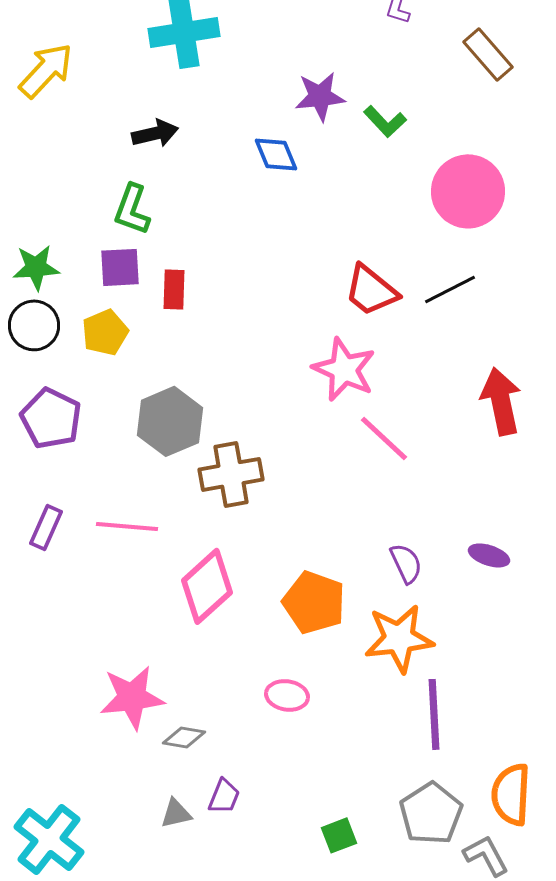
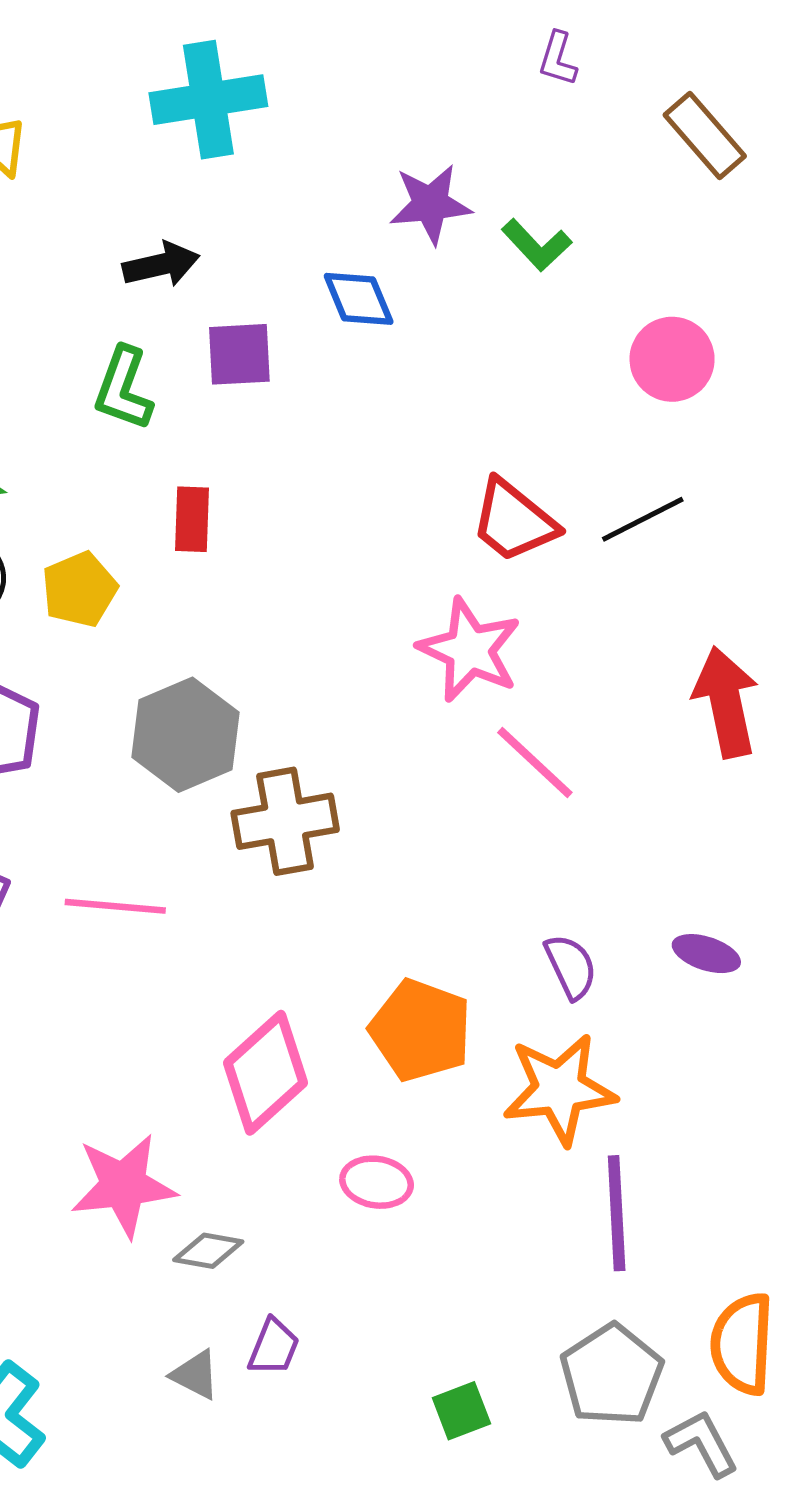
pink circle: (468, 191) -> (672, 359), size x0.7
purple square: (120, 267) -> (239, 354), moved
pink diamond: (207, 586) -> (265, 1073), moved
gray triangle: (176, 813) -> (195, 1375), turned 40

